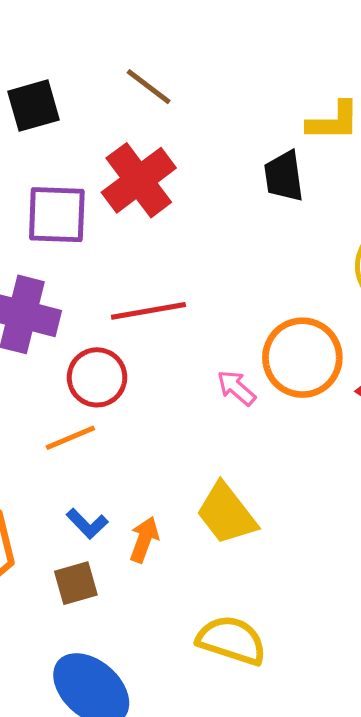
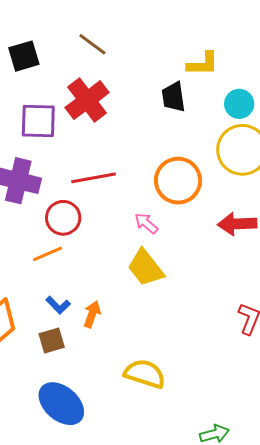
orange circle: (302, 358) -> (178, 181), moved
yellow trapezoid: (226, 514) -> (146, 268), moved

